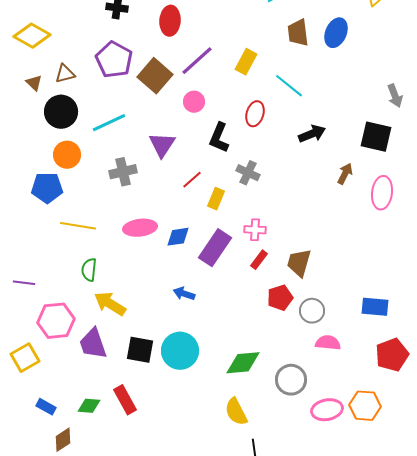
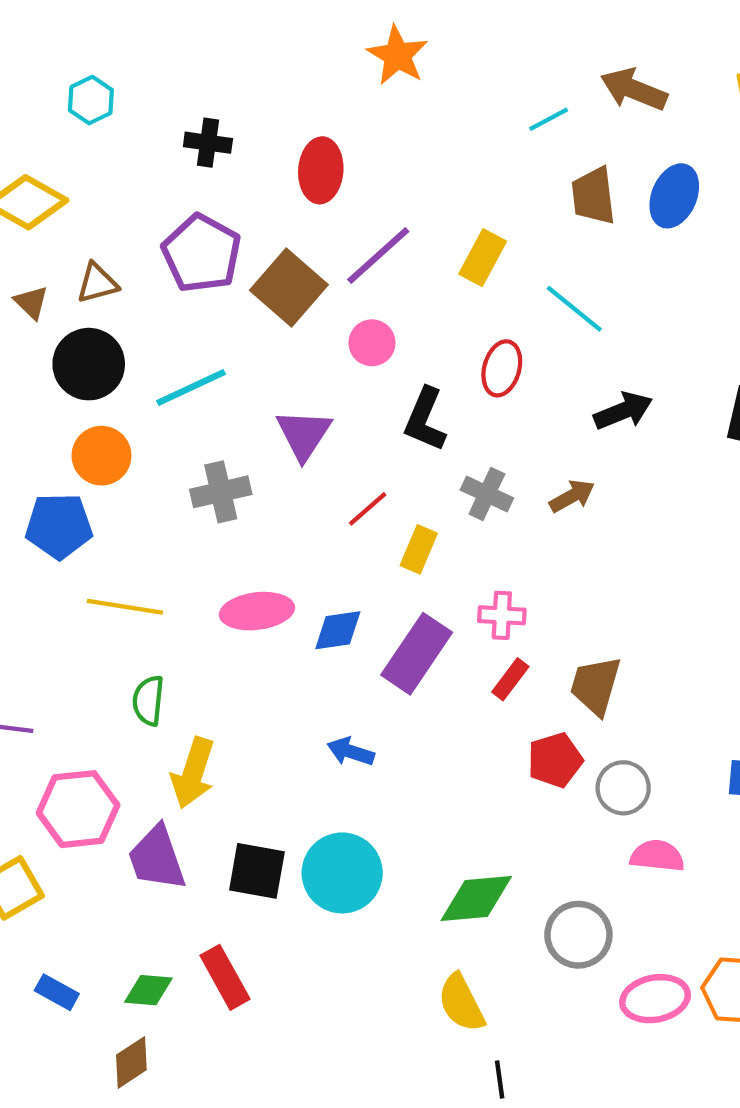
brown arrow: (345, 174) -> (572, 496), moved, turned 35
yellow arrow: (110, 304) -> (193, 773), turned -104
brown diamond: (63, 440) -> (131, 1062), moved

